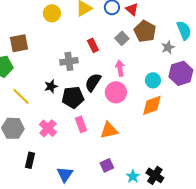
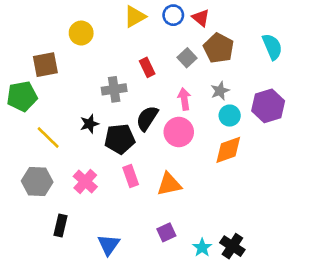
yellow circle: (52, 13) -> (81, 33), moved
gray star: (168, 47) -> (220, 91), moved

